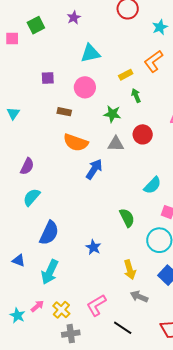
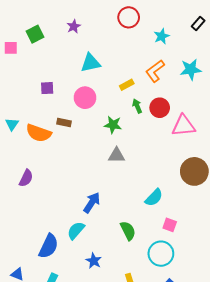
red circle: (143, 134) -> (160, 108), moved
orange semicircle: (76, 143) -> (39, 133), moved
blue arrow: (94, 169) -> (92, 203), moved
cyan semicircle: (32, 197) -> (76, 230), moved

